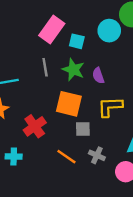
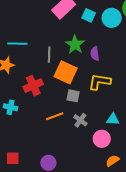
cyan square: (77, 41) -> (89, 15), moved
gray line: (45, 67) -> (49, 55), moved
orange line: (66, 157) -> (55, 116), turned -66

